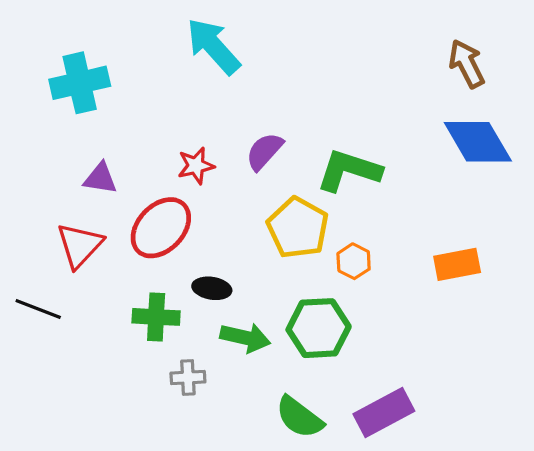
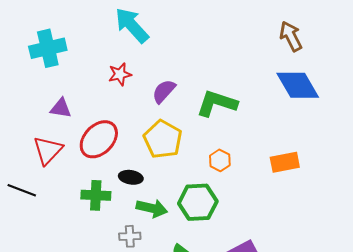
red star: (196, 166) -> (120, 74), moved
yellow pentagon: (298, 228) -> (163, 139), moved
gray cross: (188, 377) -> (130, 236), moved

